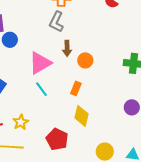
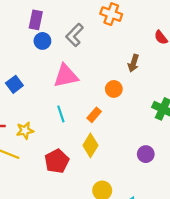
gray L-shape: (56, 22) -> (75, 35), moved
brown arrow: (67, 48) -> (133, 63), moved
cyan line: (41, 89) -> (61, 114), moved

